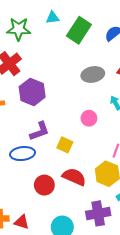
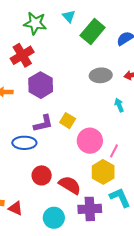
cyan triangle: (53, 18) -> (69, 16), turned 48
pink circle: (89, 118) -> (90, 141), moved, size x1.6
yellow square: (65, 145) -> (68, 121), moved
red semicircle: (74, 177) -> (70, 185), moved

